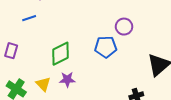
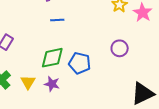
blue line: (29, 18) -> (57, 20), moved
blue pentagon: (106, 47) -> (80, 63), moved

